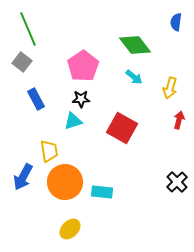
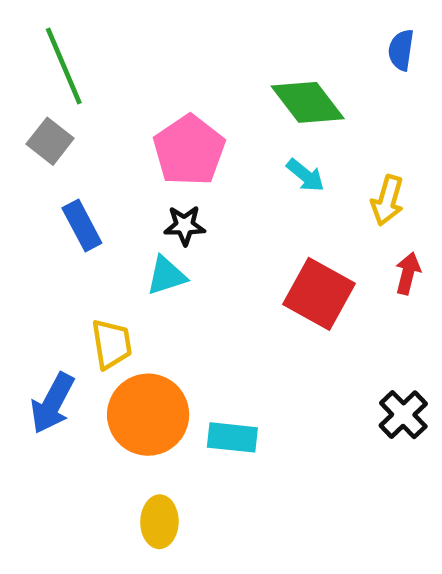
red square: (122, 128) -> (319, 294), moved
yellow ellipse: (70, 229) -> (159, 522), turned -45

